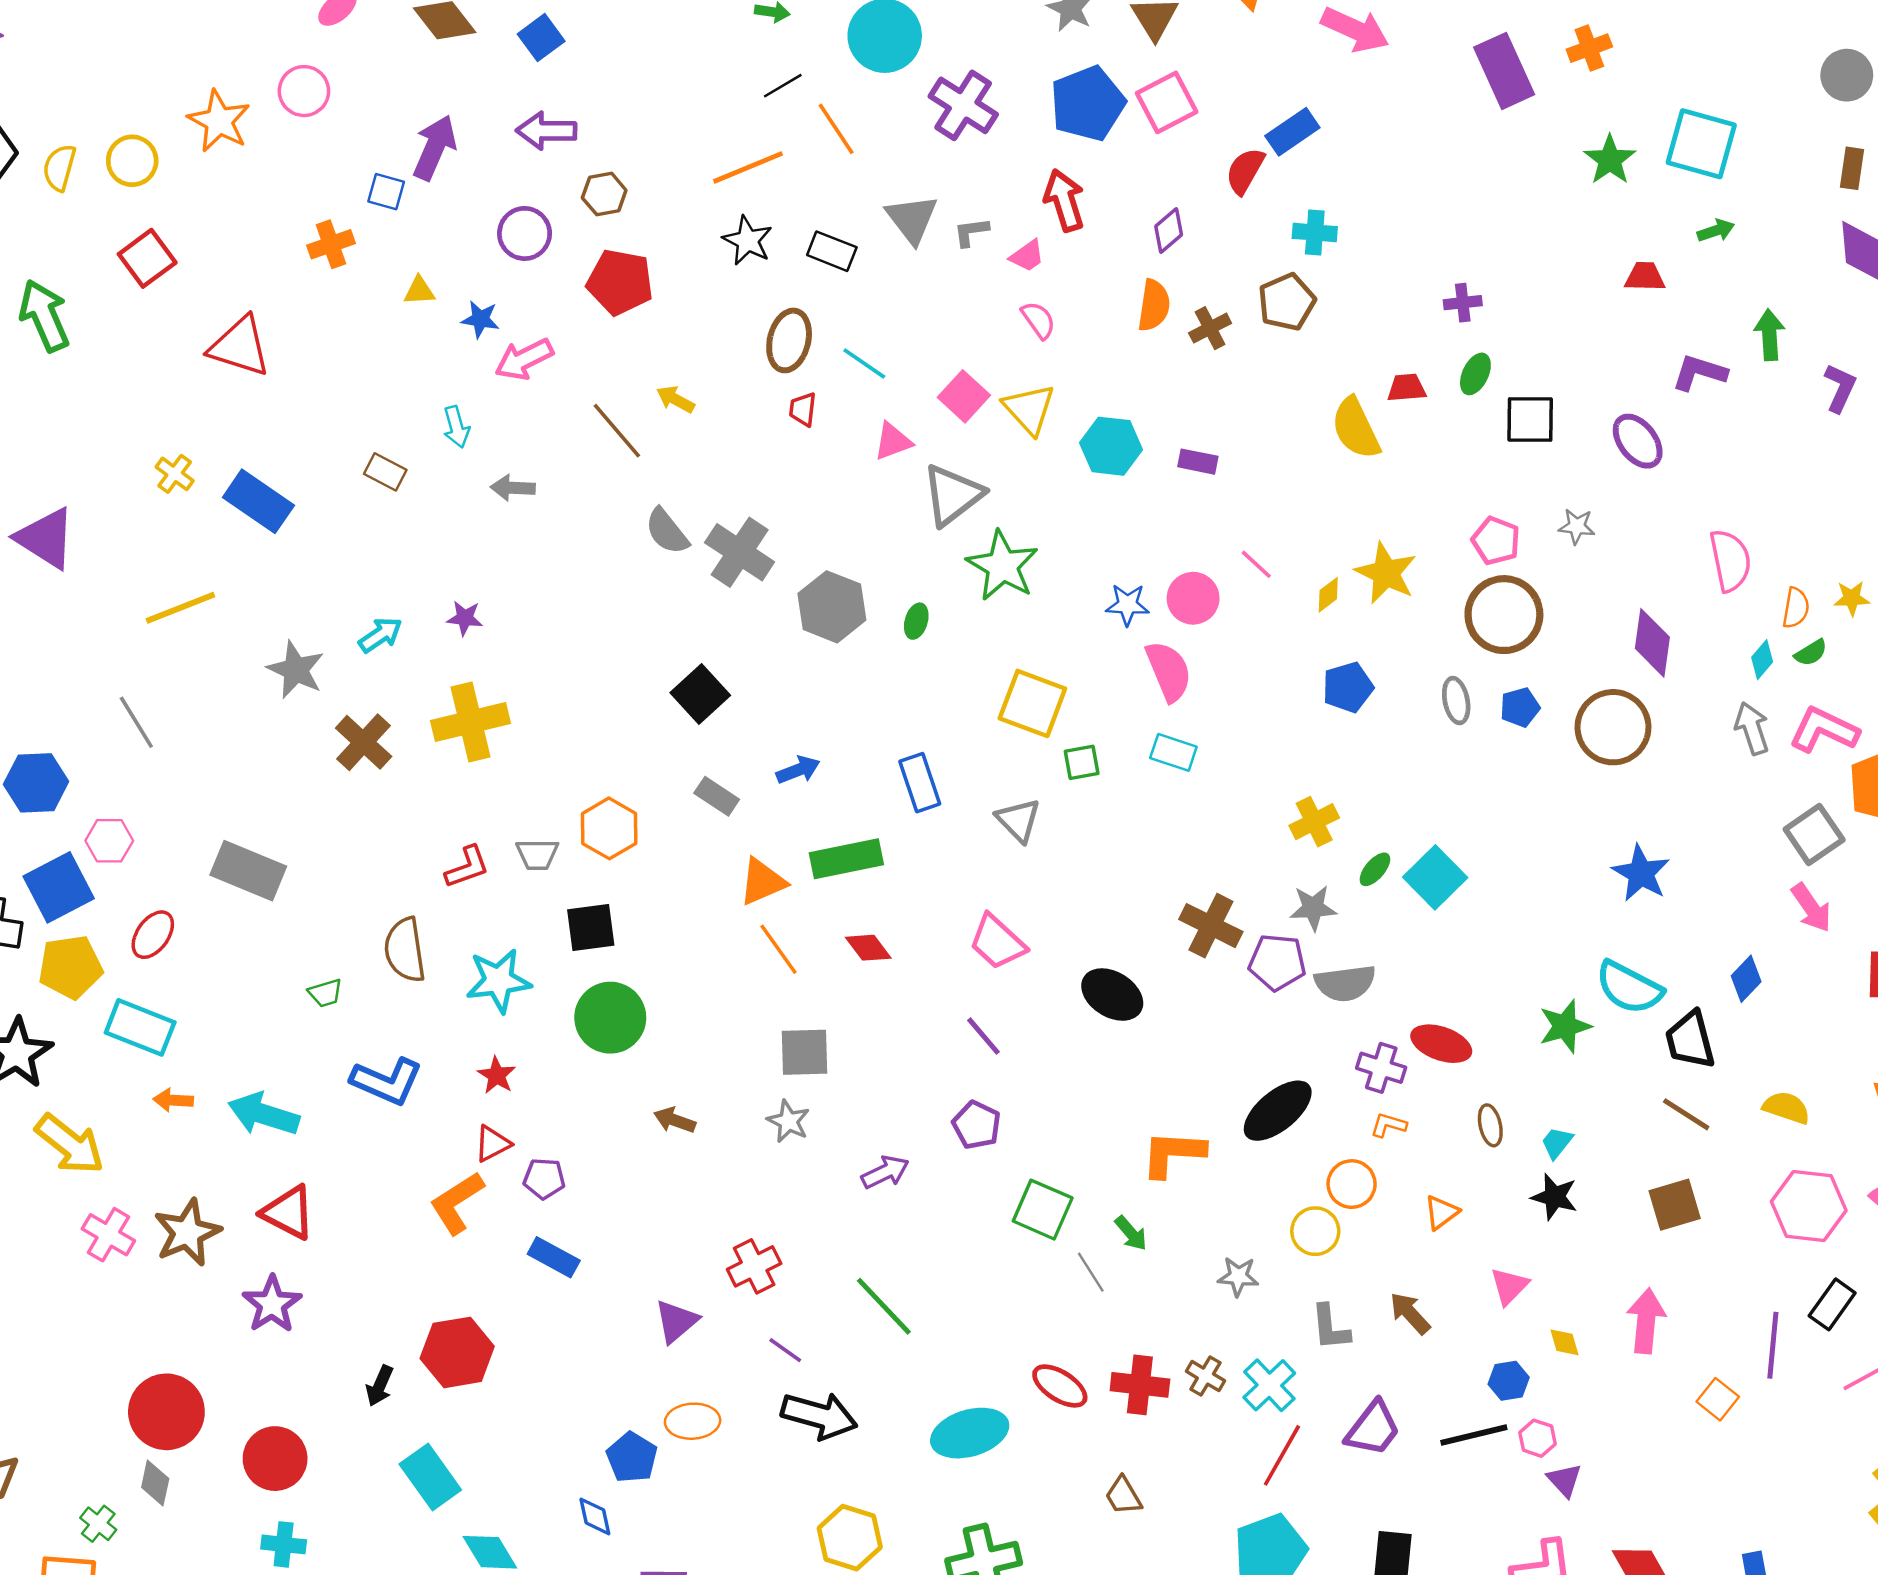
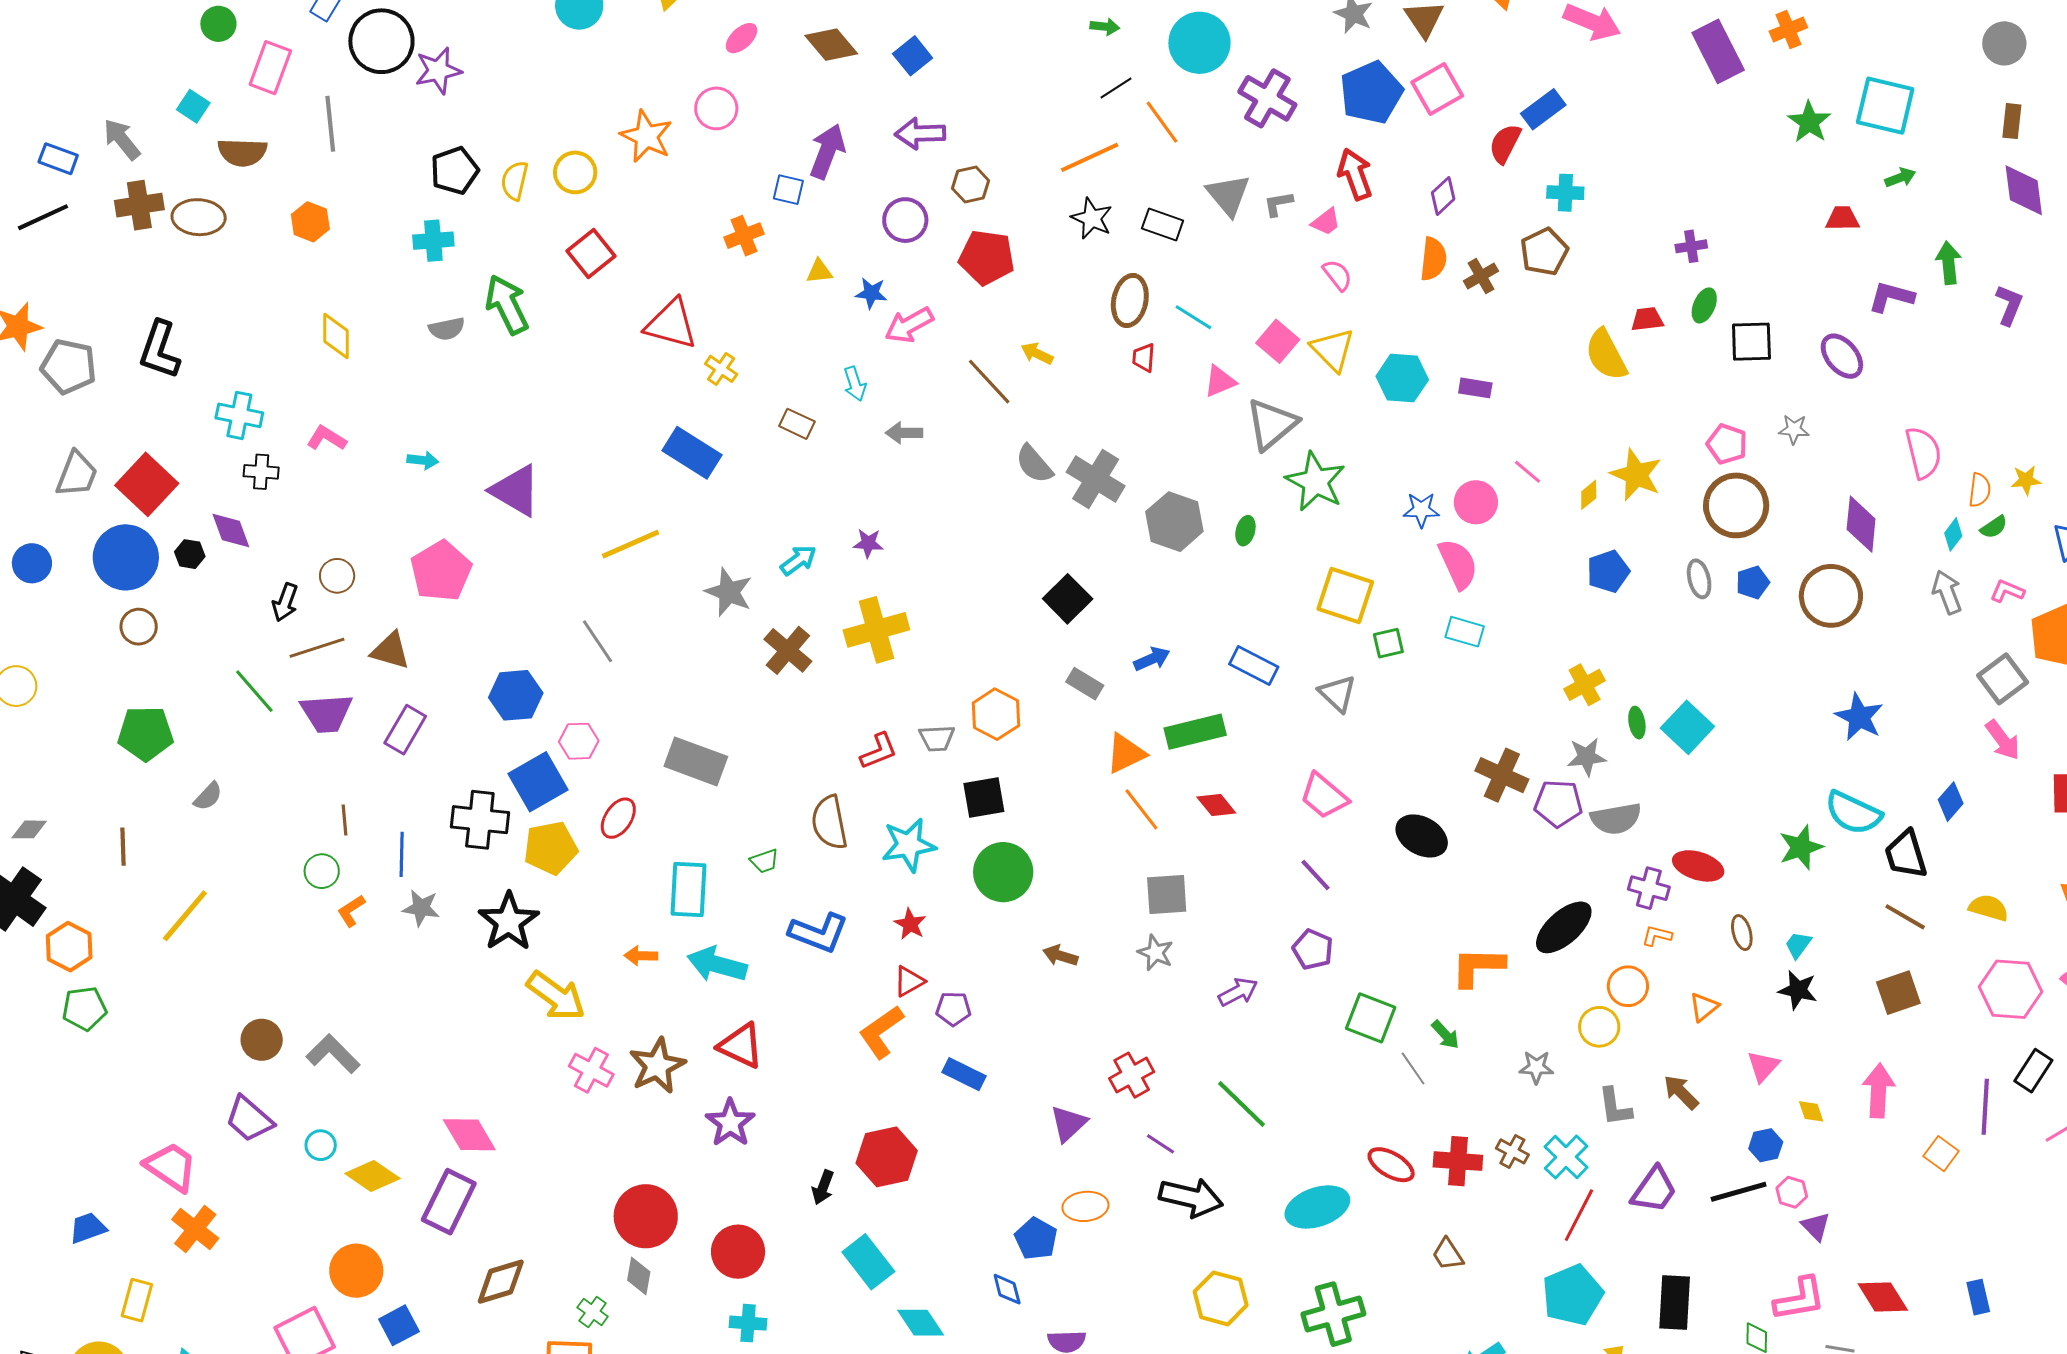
yellow cross: (175, 474) -> (721, 369), moved
pink L-shape: (1824, 730) -> (2007, 591), size x0.6
blue rectangle: (920, 783) -> (1254, 665), turned -42
green ellipse: (1375, 869) -> (1637, 723), turned -48
cyan rectangle: (140, 1027) -> (689, 890), moved, turned 74

